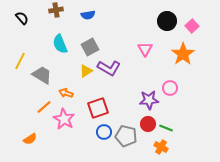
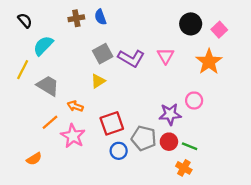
brown cross: (56, 10) -> (76, 18), moved
blue semicircle: (88, 15) -> (100, 17), turned 80
cyan semicircle: (60, 44) -> (43, 46), moved, turned 66
purple L-shape: (109, 68) -> (131, 58), moved
gray pentagon: (126, 136) -> (144, 138), moved

